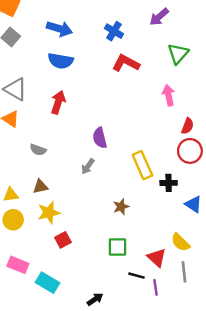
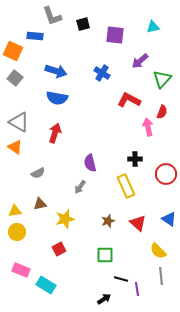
green triangle: (178, 54) -> (162, 79), moved
red L-shape: (126, 63) -> (129, 100), moved
red semicircle: (188, 126) -> (162, 112), moved
gray semicircle: (38, 150) -> (38, 173), turned -48
black cross: (169, 183) -> (135, 159), moved
yellow star: (49, 213) -> (65, 219), moved
red triangle: (157, 258) -> (138, 223), moved
black arrow: (95, 299) -> (104, 299), moved

